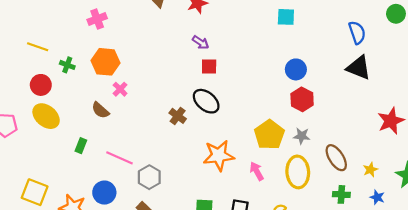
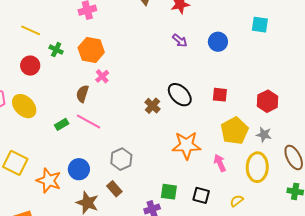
red square: (209, 66) -> (220, 95), moved
blue circle: (296, 69) -> (218, 42), moved
brown semicircle: (100, 110) -> (82, 94), turned 60
yellow ellipse: (46, 116) -> (24, 106), moved
green rectangle: (81, 146) -> (62, 124), turned 32
pink line: (119, 158) -> (88, 121), moved

